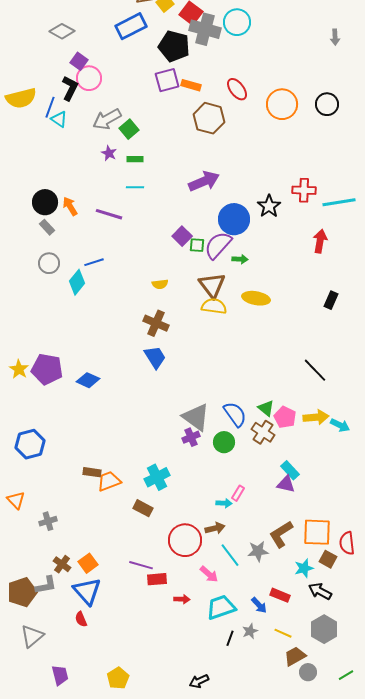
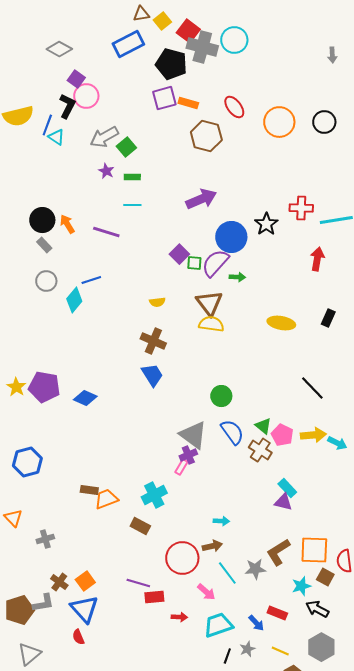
yellow ellipse: (256, 298) -> (281, 323), moved
green circle: (224, 442) -> (221, 396), moved
pink rectangle: (238, 493) -> (181, 467), moved

